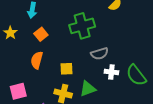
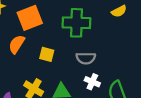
orange square: (41, 34) -> (30, 18), size x1.6
yellow square: (66, 69) -> (47, 54), moved

